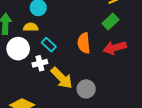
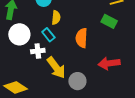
green rectangle: (110, 22) -> (109, 21), turned 63
yellow semicircle: (31, 27) -> (56, 18), moved, turned 88
red arrow: (115, 48) -> (109, 63), moved

